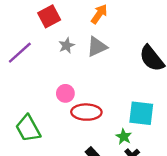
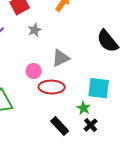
gray triangle: (97, 47) -> (61, 58), moved

